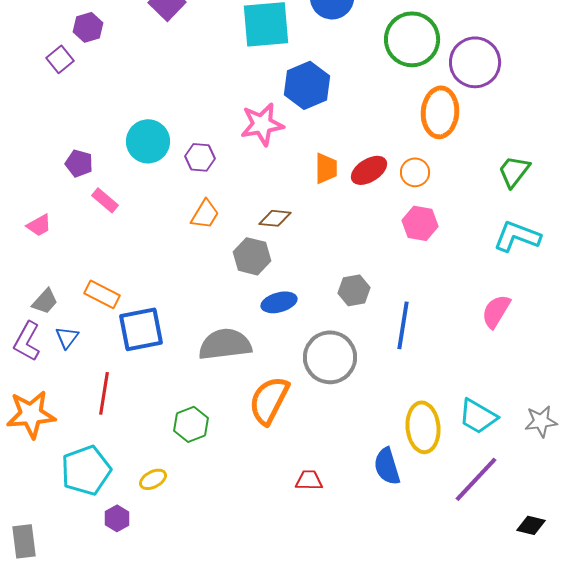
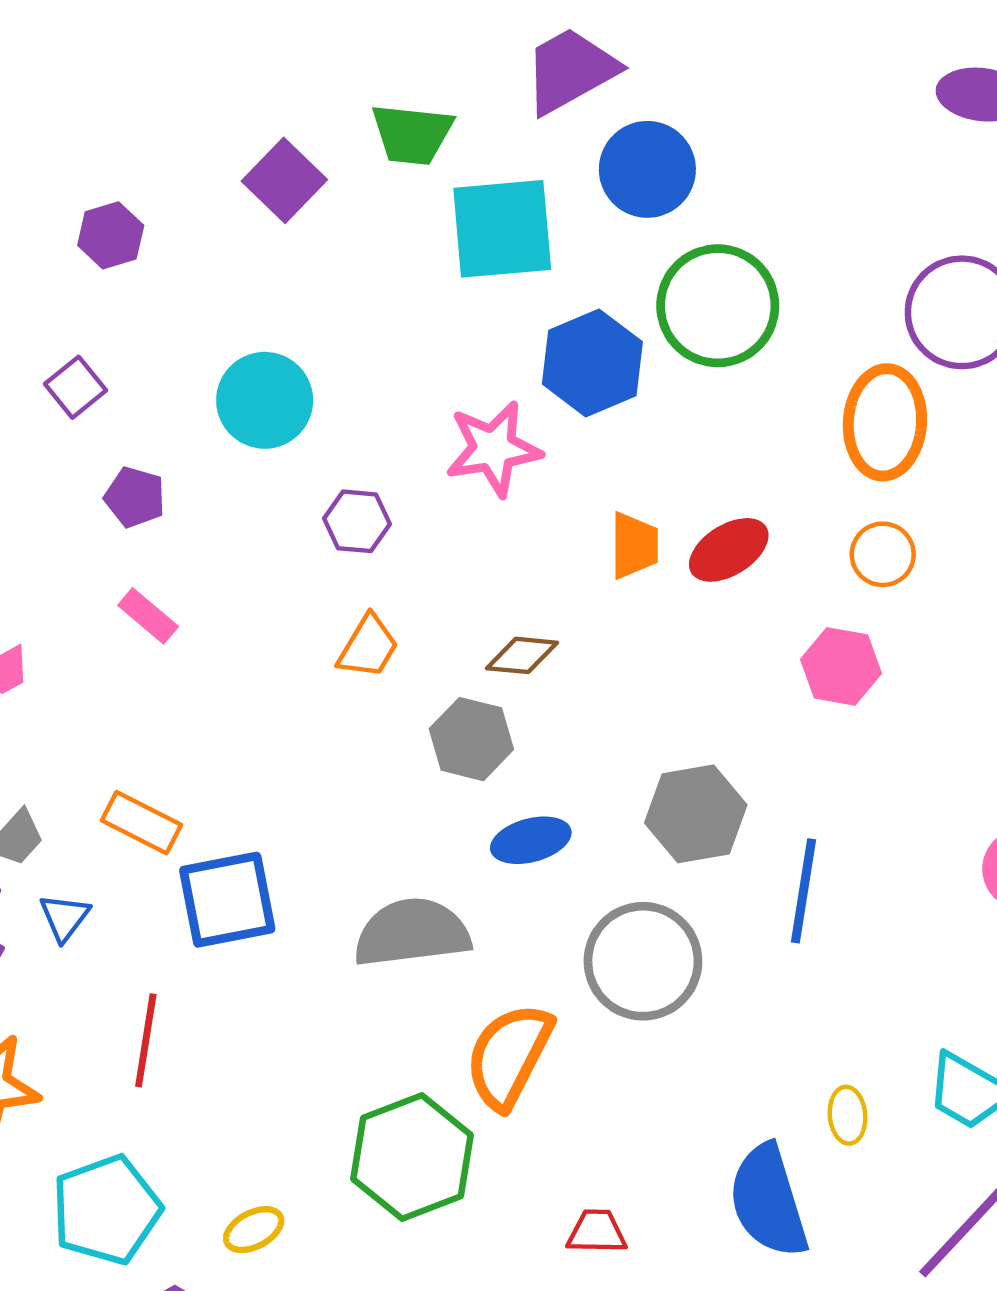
green circle: (412, 39) -> (718, 306), moved
purple square: (60, 59) -> (75, 387), moved
cyan circle: (148, 141) -> (265, 400), moved
purple pentagon: (79, 163) -> (135, 497), moved
orange circle: (415, 172) -> (883, 554), moved
gray hexagon: (354, 290) -> (696, 814), size x1.4
green hexagon: (191, 424) -> (412, 1157), moved, size x1.6
yellow ellipse: (423, 427) -> (848, 1115), size x0.5
blue semicircle: (387, 466) -> (768, 1201), size x1.4

